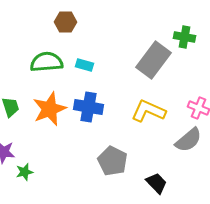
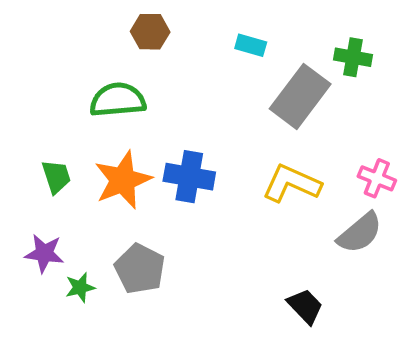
cyan rectangle: (84, 65) -> (251, 45), moved
gray pentagon: (112, 161) -> (140, 269), moved

